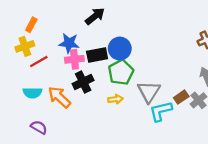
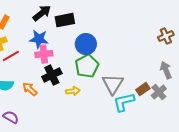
black arrow: (95, 16) -> (42, 13), moved
black rectangle: (97, 55) -> (65, 20), moved
orange arrow: (59, 97) -> (30, 89), size x0.7
yellow arrow: (115, 99) -> (73, 91), moved

